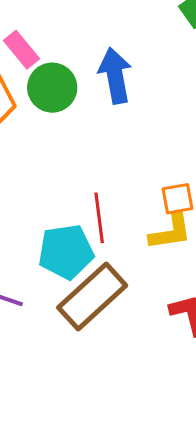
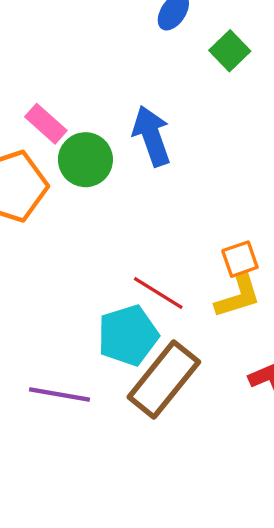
red line: (99, 218) -> (158, 293), turned -42

